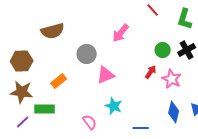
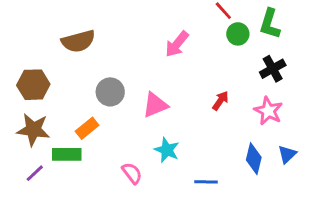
green circle: (163, 50) -> (238, 34), moved
gray circle: (87, 54) -> (110, 92), moved
pink star: (172, 79) -> (268, 111), moved
orange rectangle: (59, 81) -> (87, 128), moved

